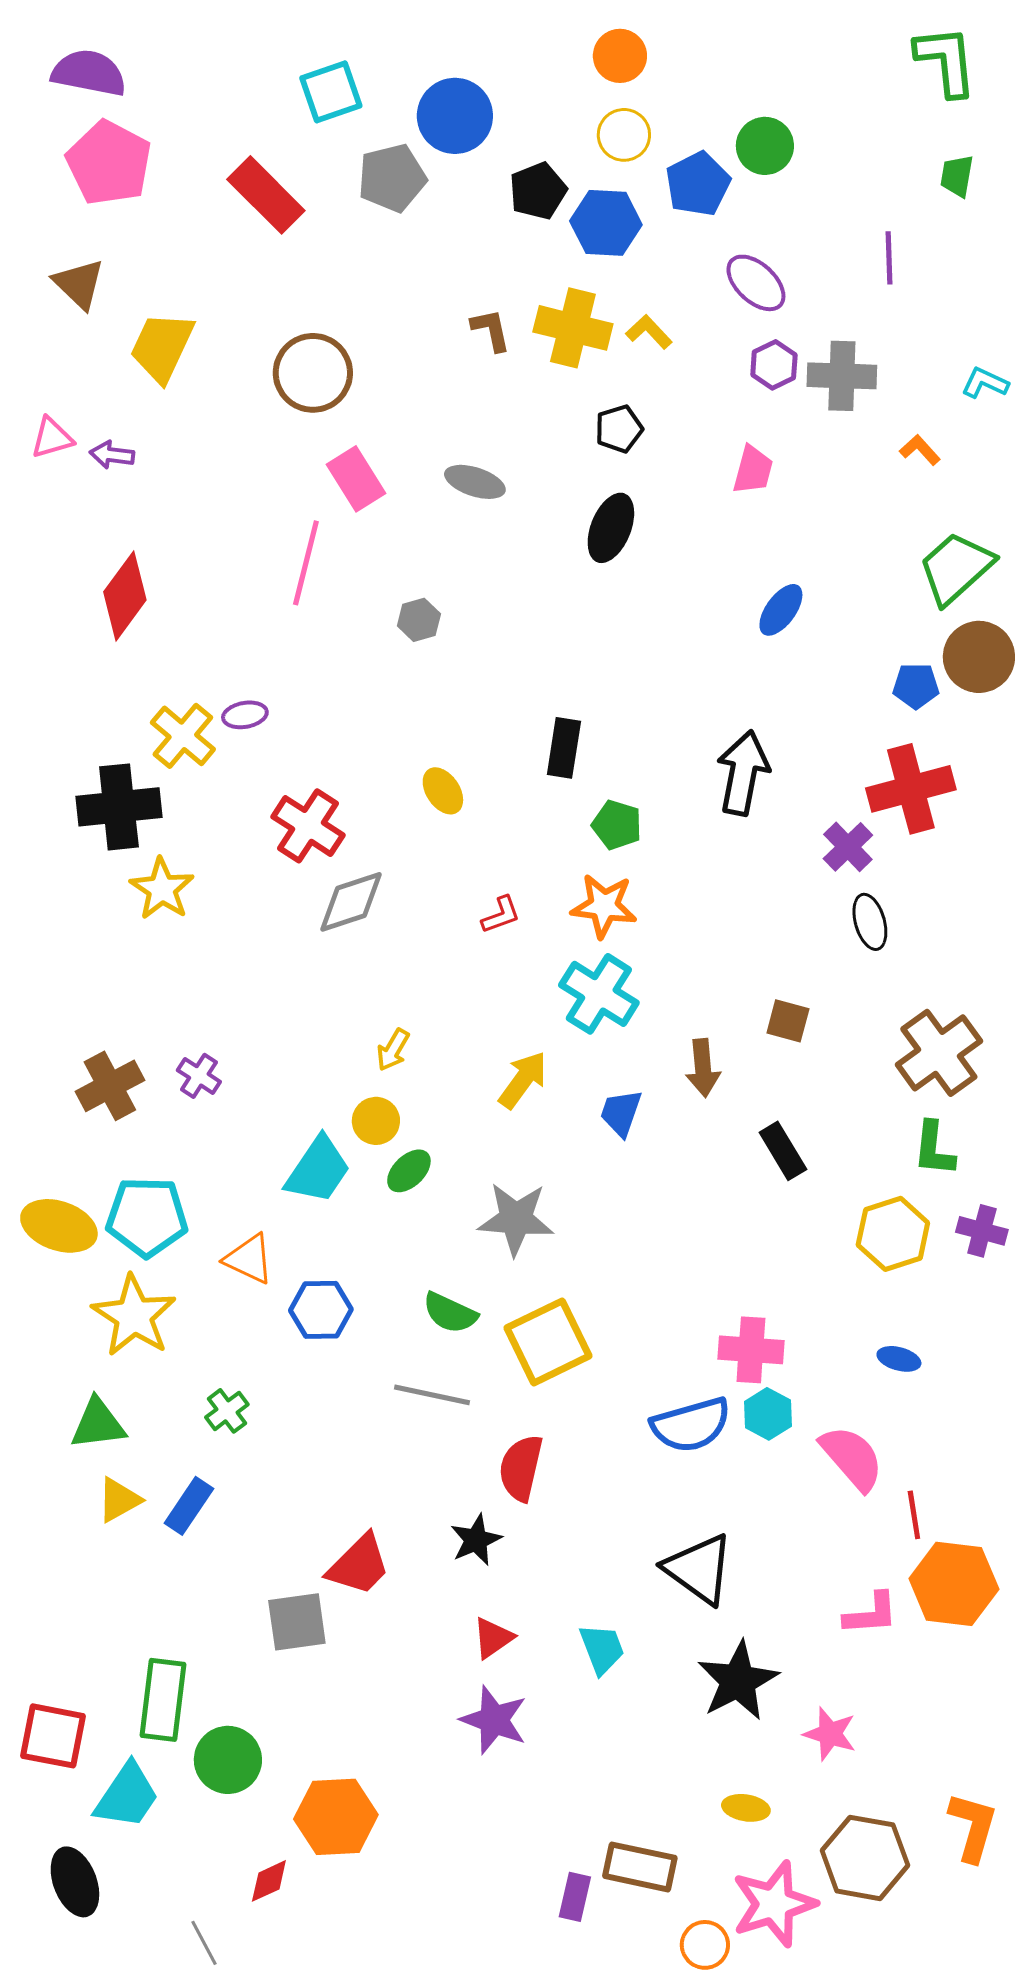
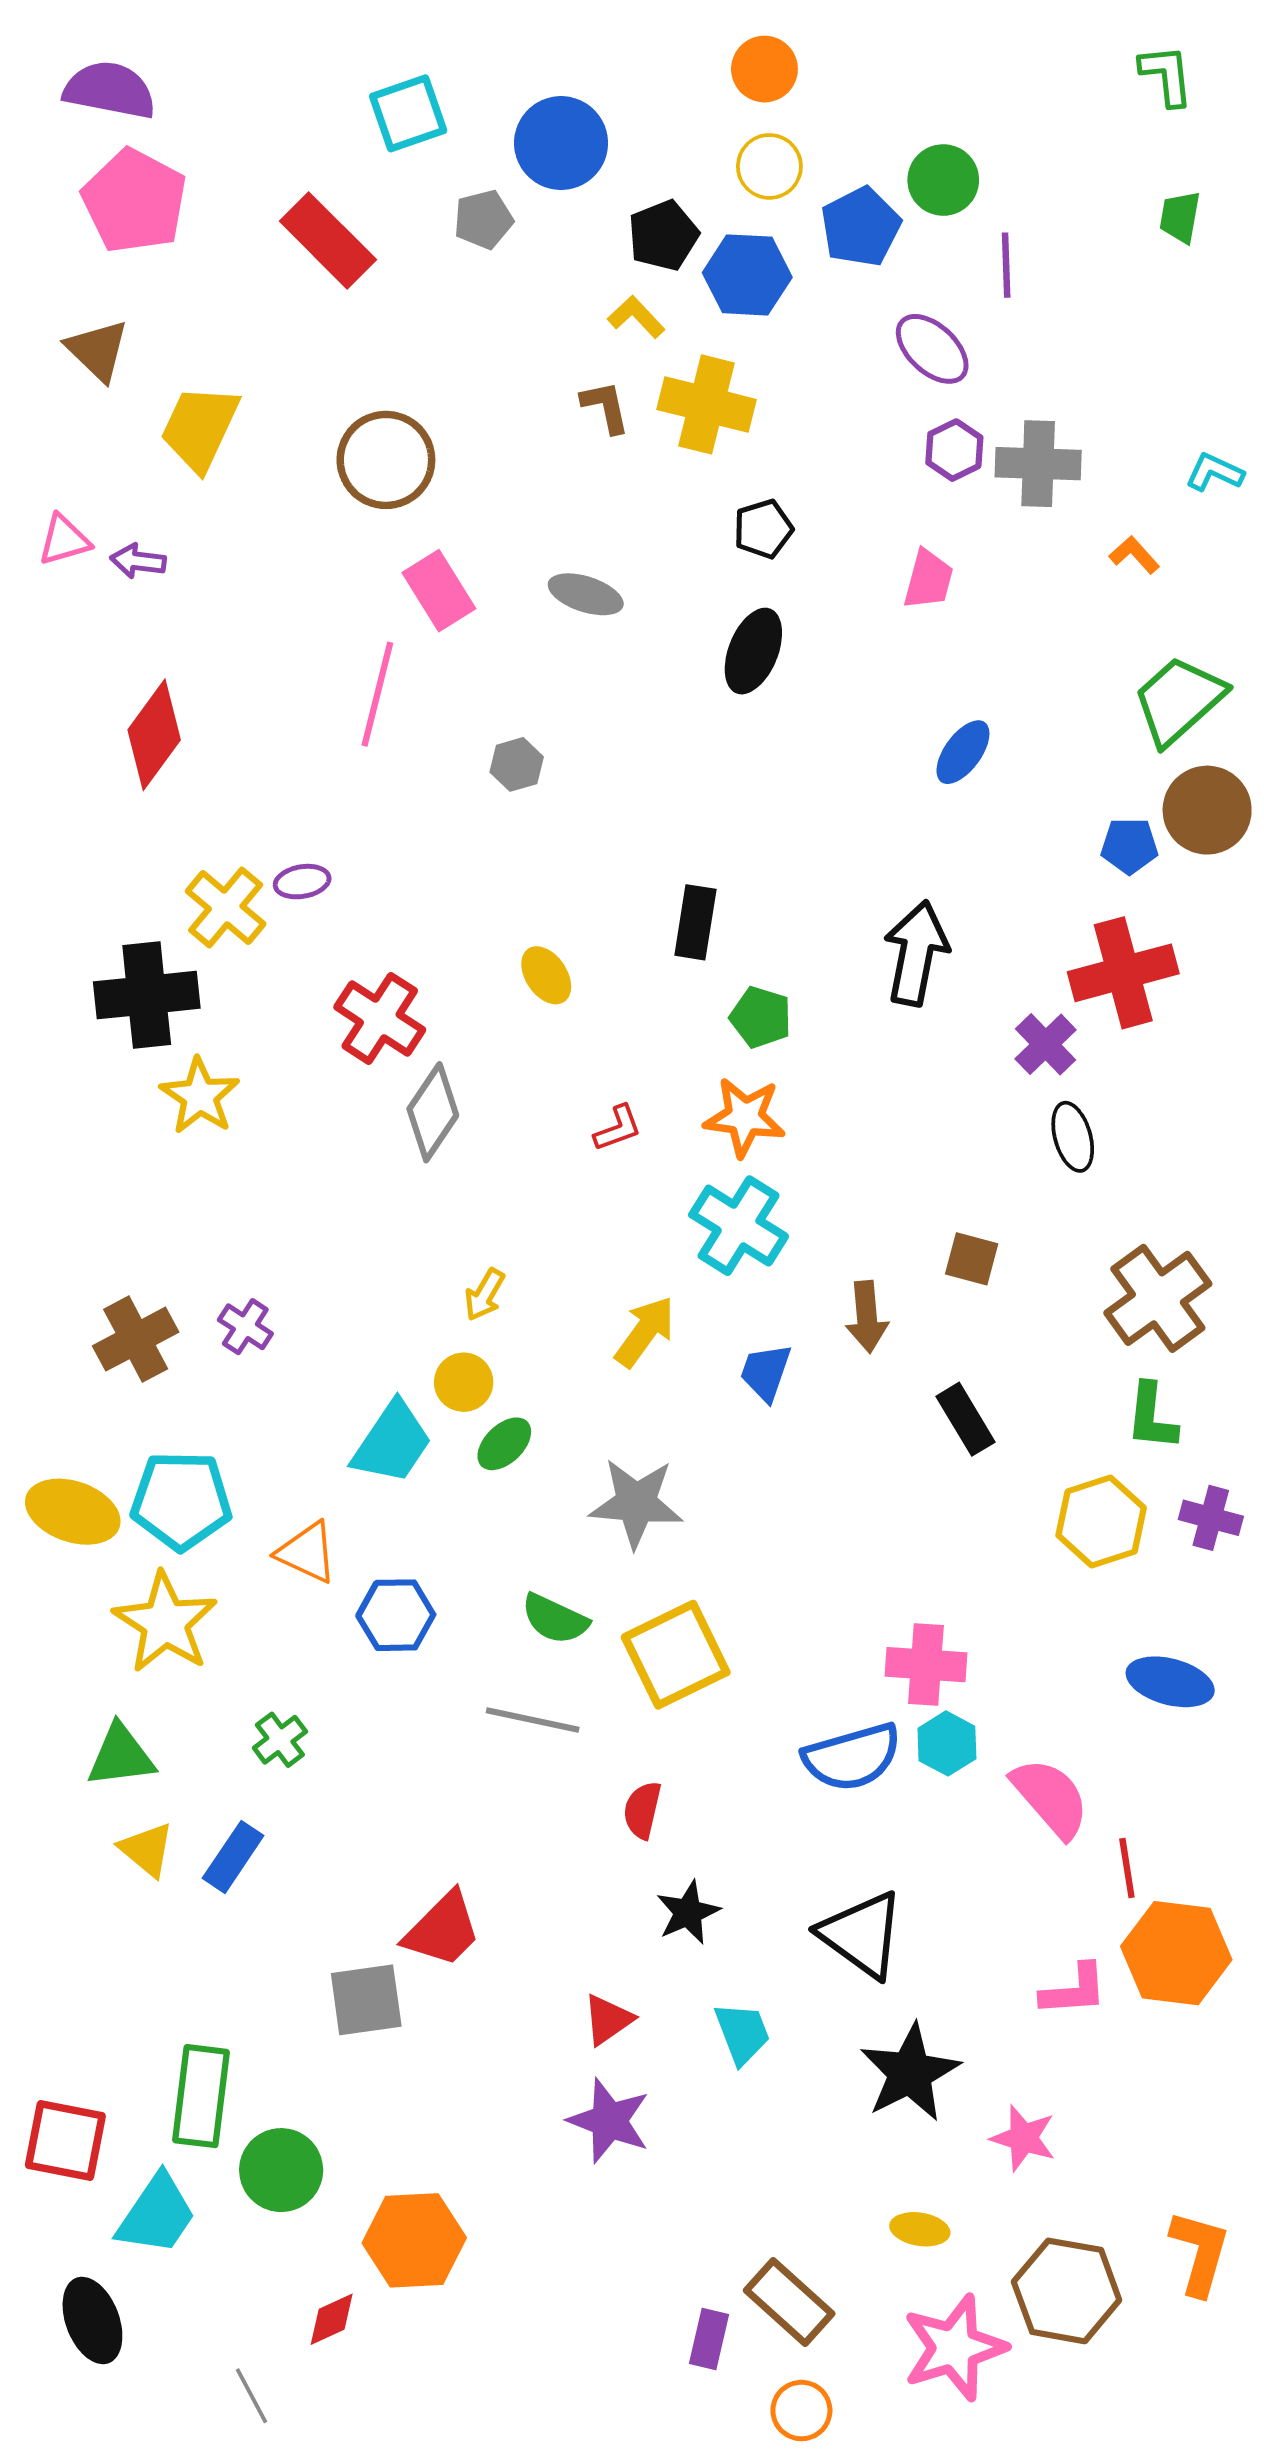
green L-shape: (946, 61) -> (1166, 75), size x0.7
gray pentagon: (392, 178) -> (483, 219), size x0.7
purple line: (889, 258) -> (1006, 265), moved
yellow L-shape: (649, 332) -> (636, 317), moved
gray diamond: (351, 902) -> (433, 1112), turned -38
blue ellipse: (899, 1359) -> (1170, 1682), moved, size x1.6
red semicircle: (521, 1468) -> (642, 1810), size x0.7
yellow triangle: (119, 1500) -> (147, 1849), turned -51
black star: (476, 1540) -> (688, 1912), moved
brown rectangle: (640, 1867) -> (789, 2302), turned 30
orange circle: (705, 1945) -> (801, 2411), moved

